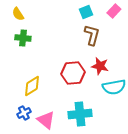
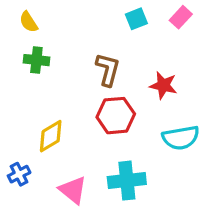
brown L-shape: (92, 35) -> (108, 70), moved
red star: (100, 66) -> (163, 85), moved
blue cross: (24, 113) -> (19, 174), moved

